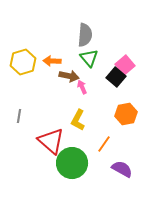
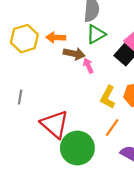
green triangle: (89, 58) -> (96, 34), turned 42
yellow L-shape: (78, 120) -> (108, 97), moved

